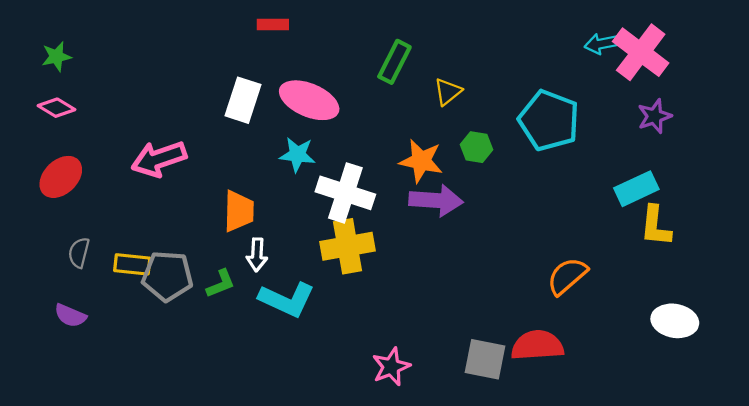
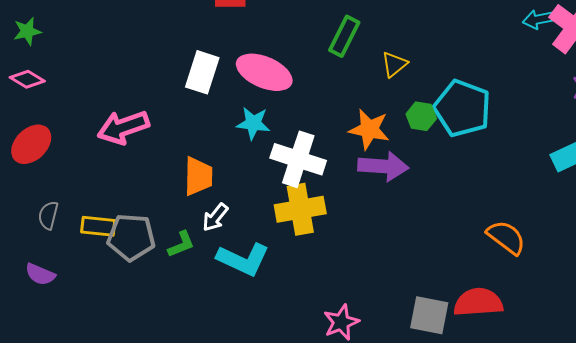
cyan pentagon: (549, 120) -> (462, 108), moved
white arrow: (257, 255) -> (215, 217), turned 36
orange semicircle: (567, 276) -> (506, 237), turned 78

